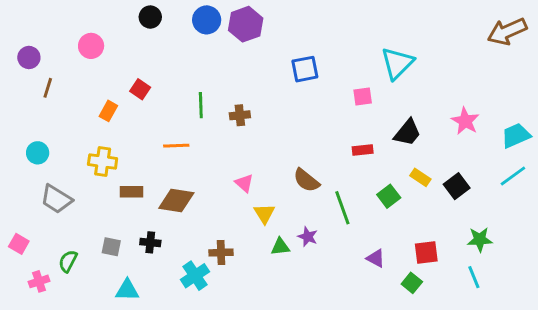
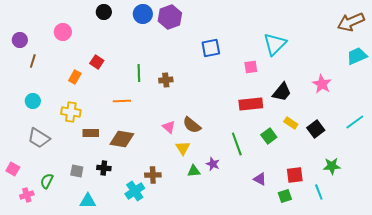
cyan trapezoid: (516, 135) -> (357, 56), moved
red rectangle: (363, 150) -> (251, 104), size x1.6
cyan circle: (38, 153) -> (33, 101), moved
brown semicircle: (306, 180) -> (192, 125), moved
cyan line: (474, 277) -> (319, 192), moved
green square: (412, 283) -> (285, 196), turned 32

